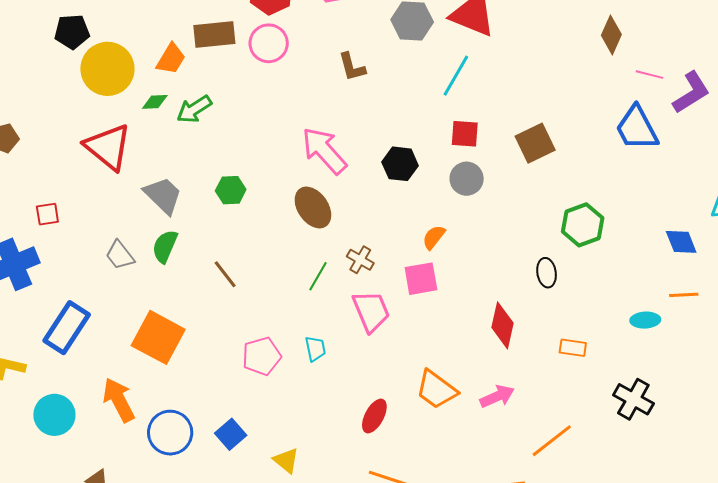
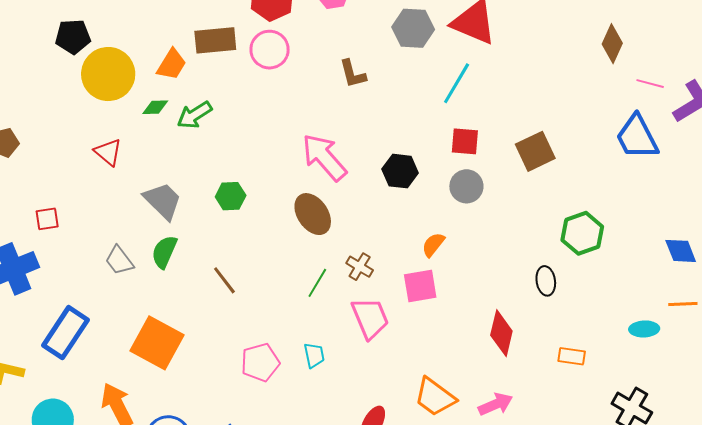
red triangle: (108, 147) -> (108, 152), size x0.6

